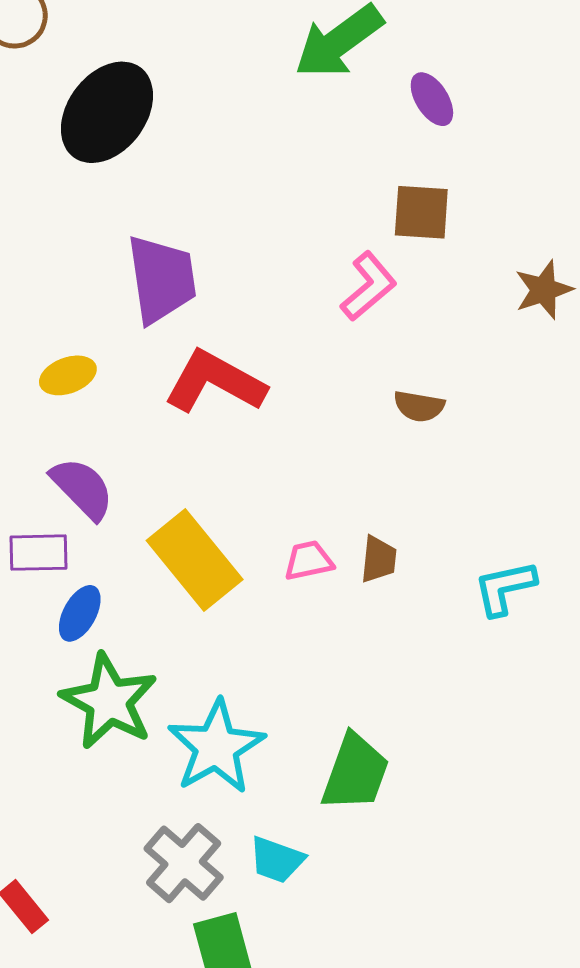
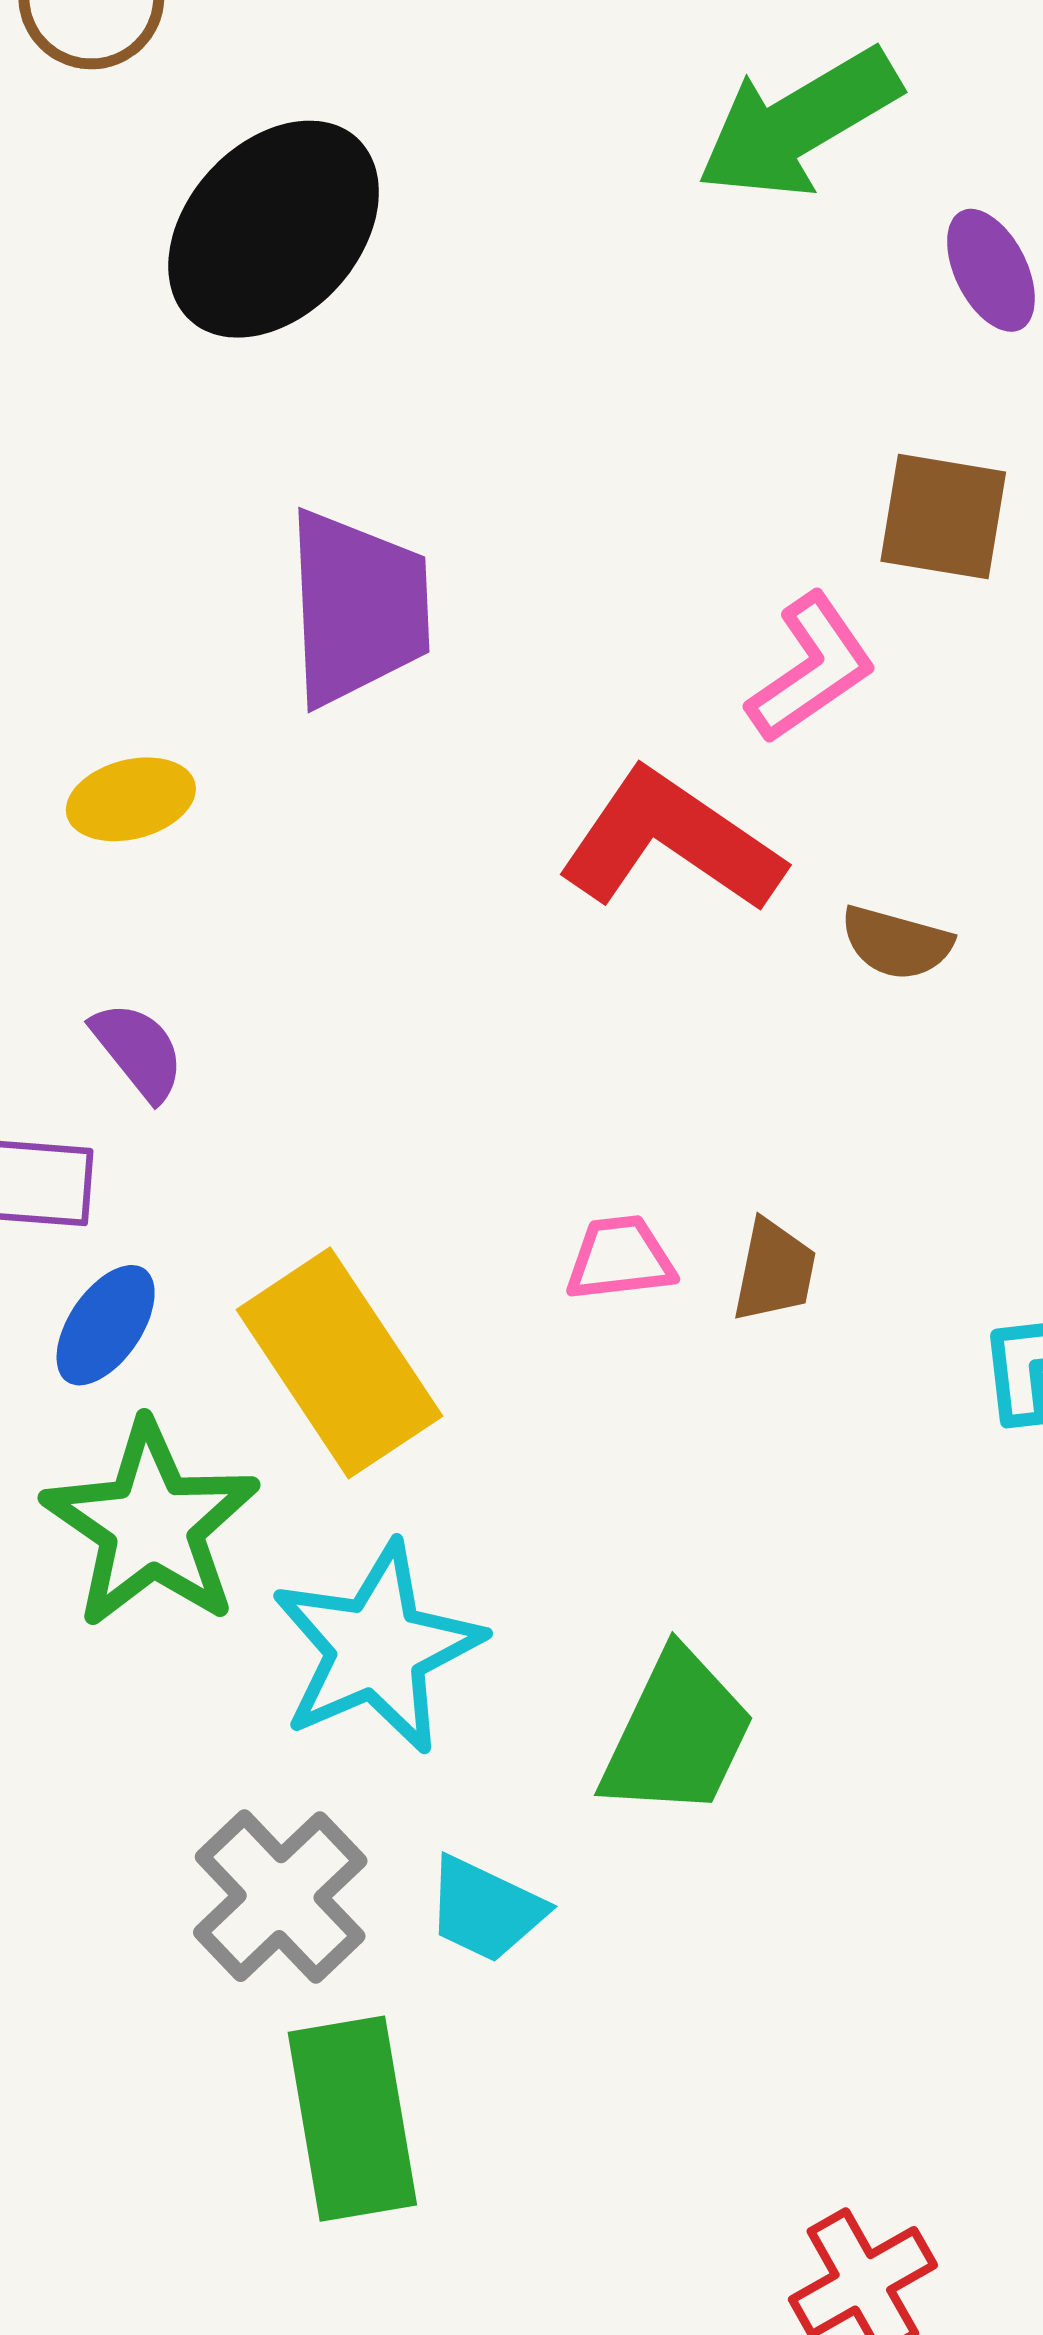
red L-shape: (215, 382) -> (671, 841), moved
purple semicircle: (82, 488) -> (138, 1051), size x0.7
yellow rectangle: (195, 560) -> (339, 1363), moved

